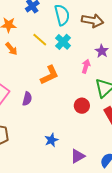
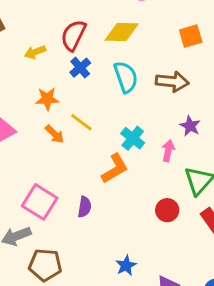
yellow line: (40, 40) -> (81, 122), moved
cyan cross: (63, 42) -> (133, 138), moved

